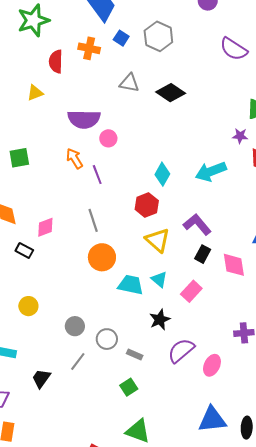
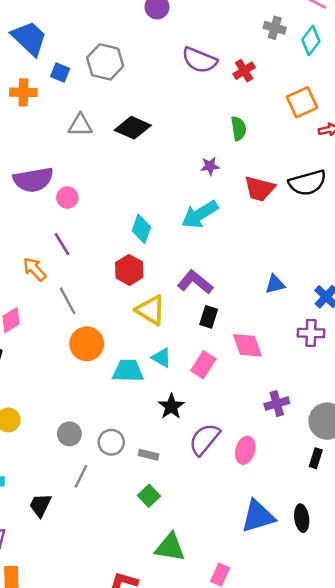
purple star: (240, 136) -> (210, 166), moved
orange arrow: (74, 159) -> (35, 269), moved
pink diamond: (234, 265) -> (247, 345), moved

